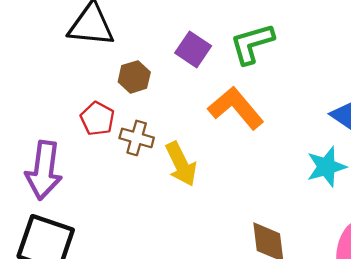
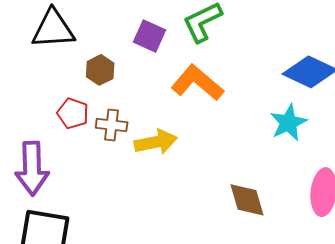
yellow arrow: (181, 164) -> (156, 142), turned -66

